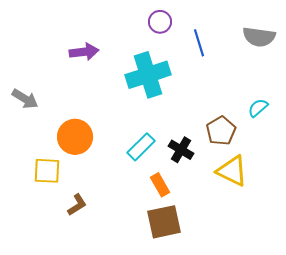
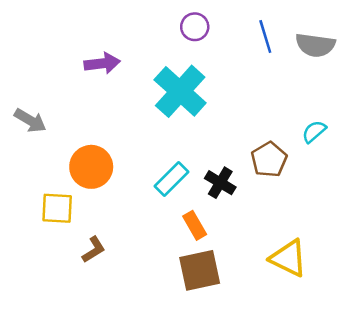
blue line: (199, 43) -> (265, 37), moved
cyan cross: (148, 75) -> (180, 91), turned -30
yellow triangle: (232, 171) -> (288, 258), moved

